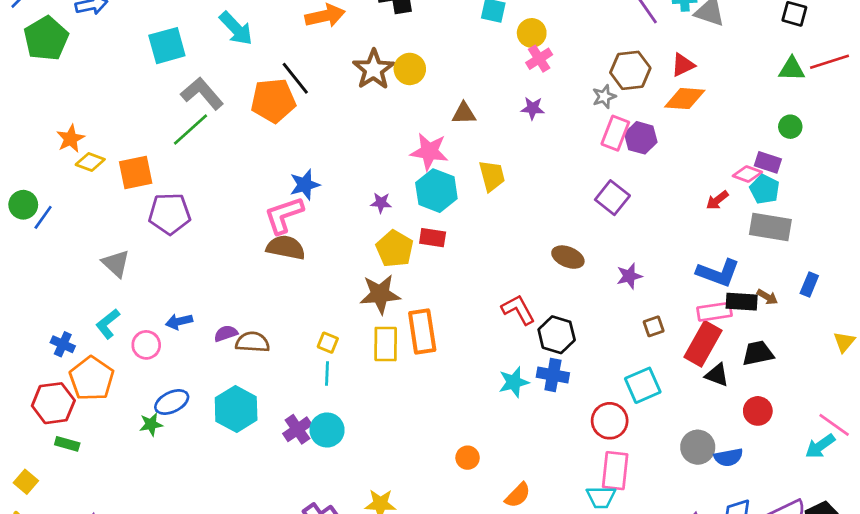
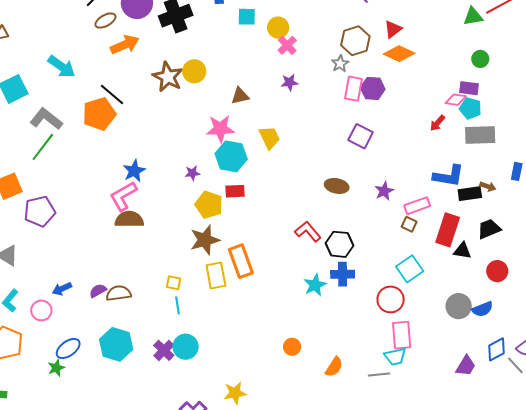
orange diamond: (685, 99) -> (399, 54), turned 32
pink rectangle: (714, 312) -> (417, 206), moved
brown square: (654, 326) -> (409, 224), turned -35

